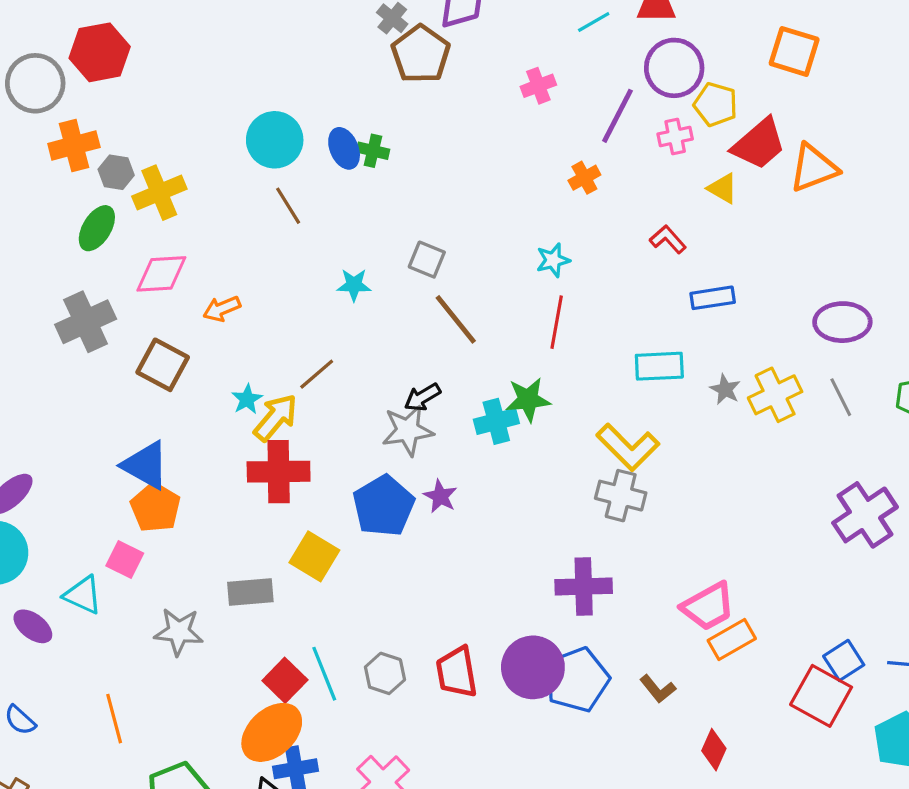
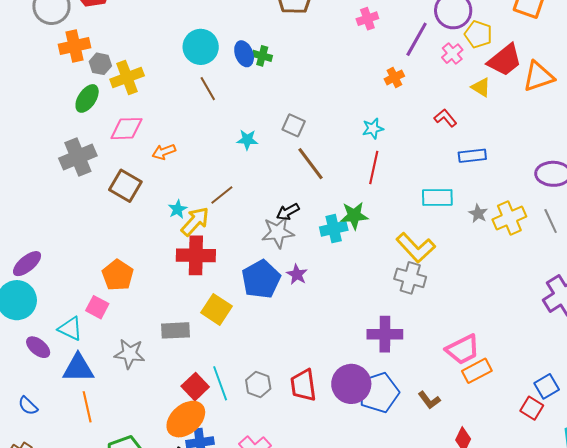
pink cross: (675, 137) -> (452, 54), turned -30
blue triangle: (146, 465) -> (78, 368), moved, turned -32
red square: (821, 696) -> (532, 408), size x0.6

